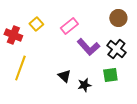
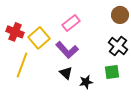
yellow square: (36, 24) -> (39, 38), moved, size x1.5
purple L-shape: (88, 47) -> (67, 50), moved

